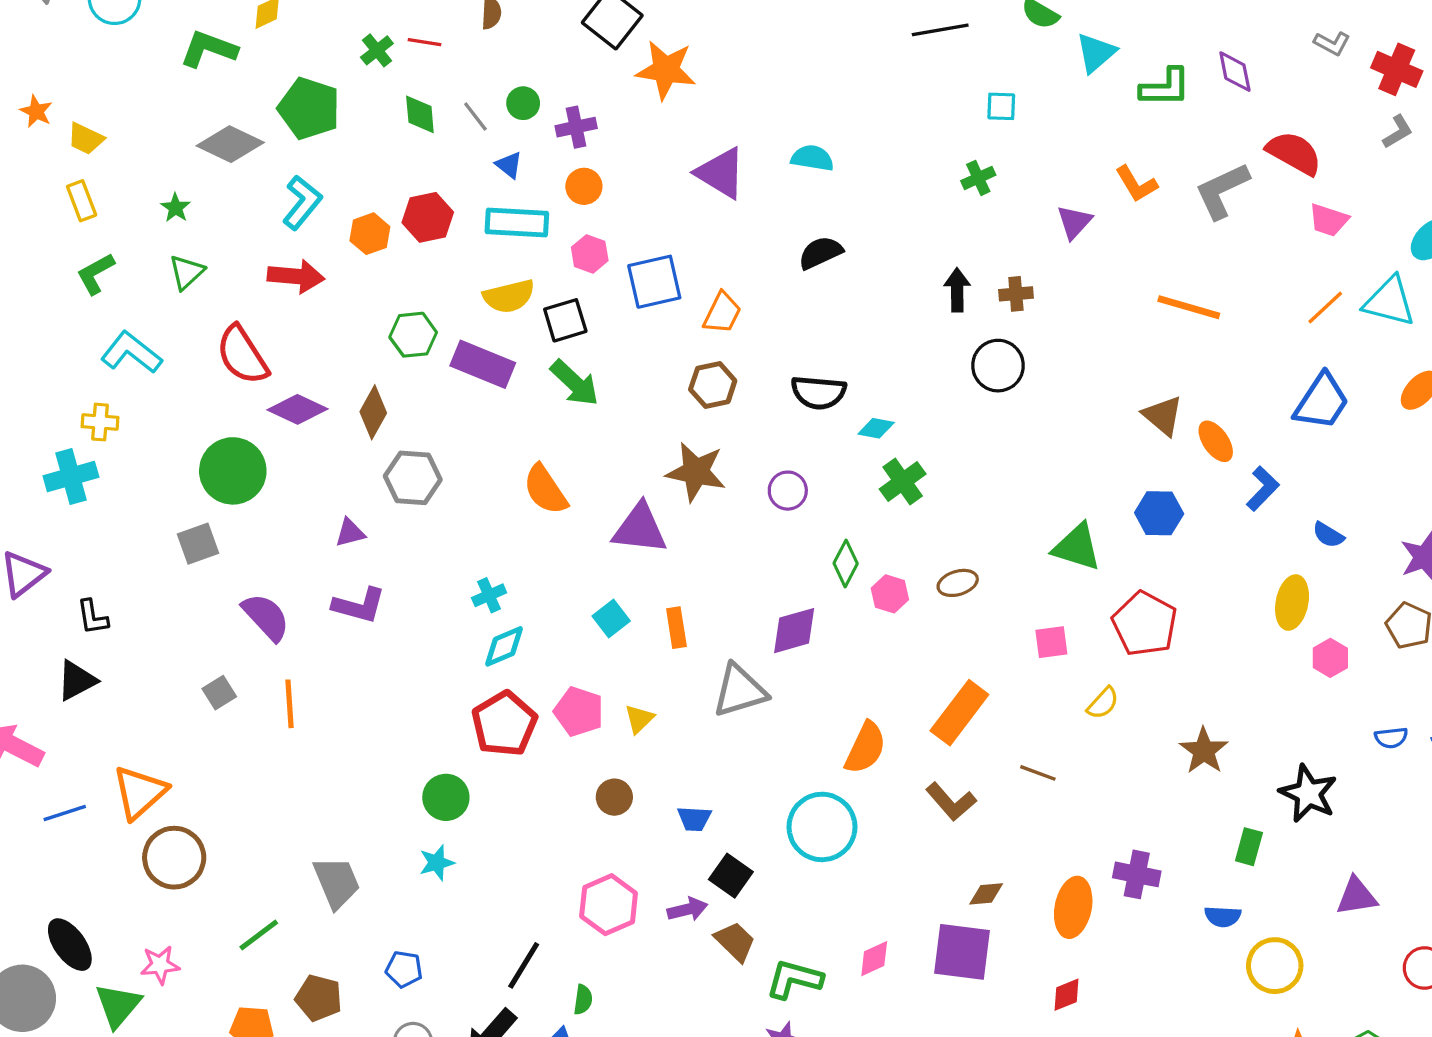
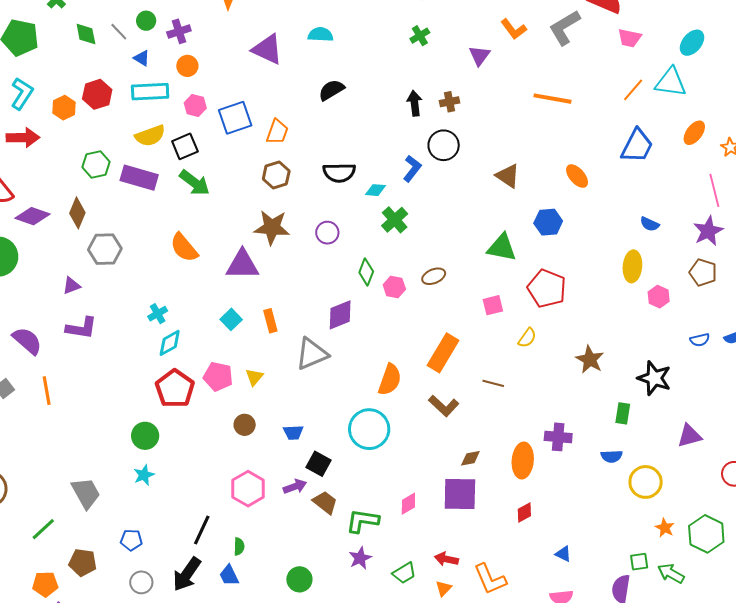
brown triangle: (1163, 416) -> (508, 176), moved
blue L-shape: (1263, 489) -> (412, 169), moved

